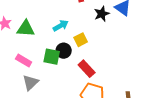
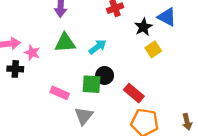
green triangle: (26, 28) -> (65, 43), moved
yellow square: (81, 40) -> (153, 49), moved
gray triangle: (30, 83) -> (84, 116), moved

